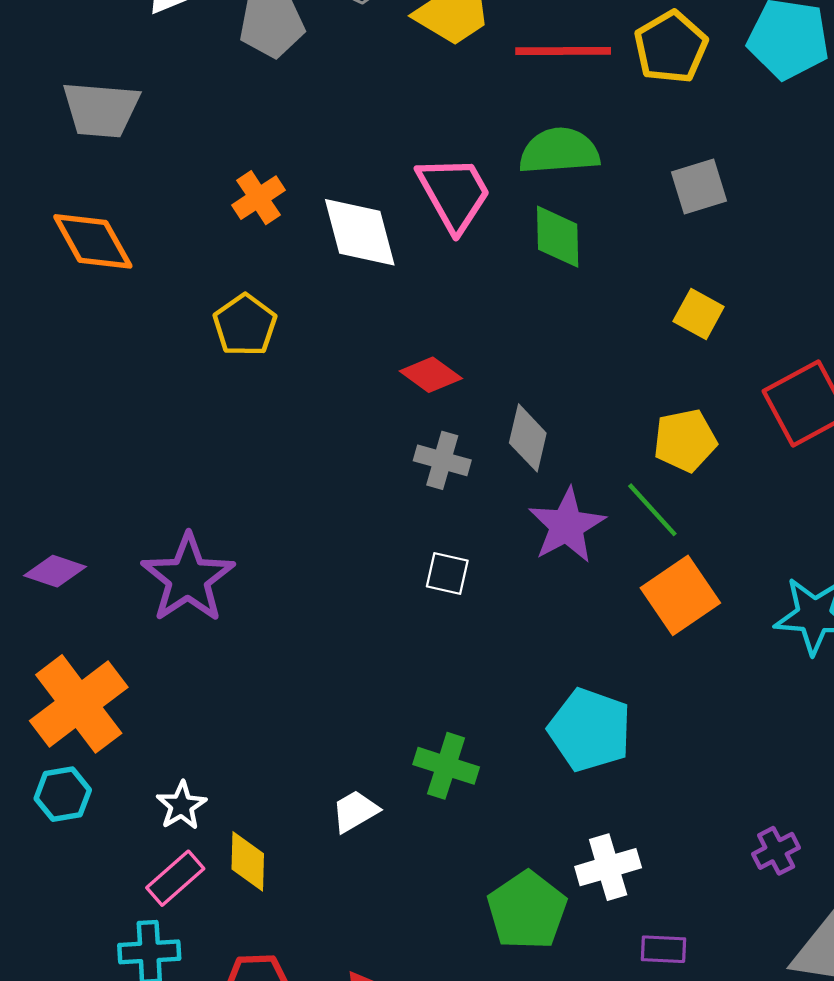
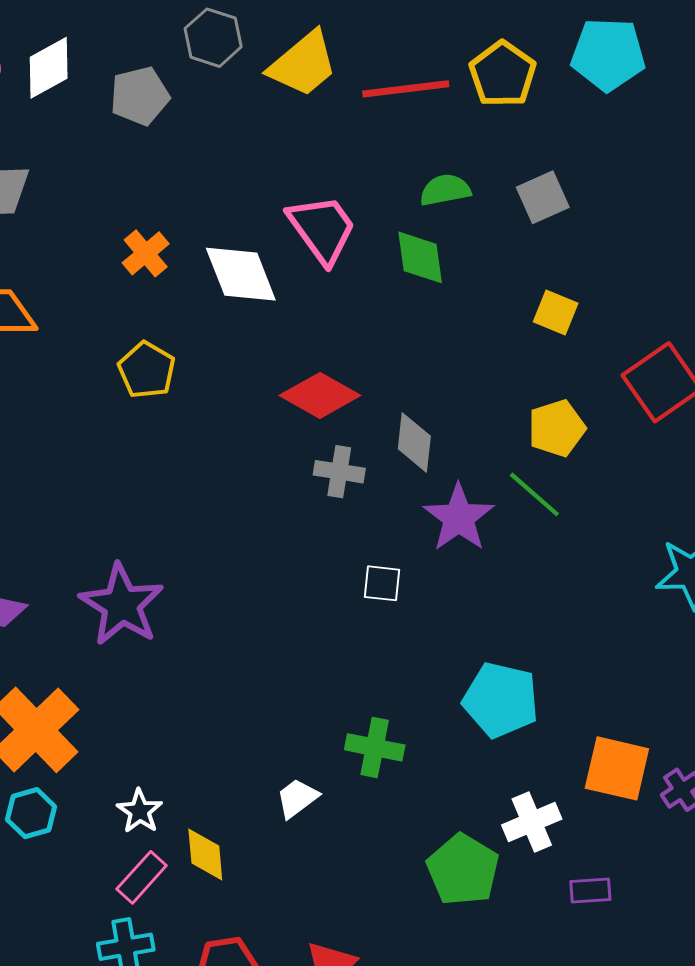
green semicircle: (559, 151) -> (445, 190), moved, size x0.7
red diamond: (431, 375) -> (320, 395), size x1.4
white square: (447, 574) -> (382, 583), moved
orange square: (680, 595) -> (617, 768), moved, turned -36

